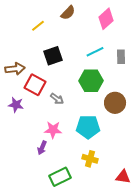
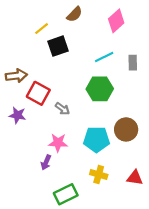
black square: (53, 56) -> (58, 46), moved
brown circle: (115, 103) -> (126, 129), moved
red triangle: (123, 177) -> (135, 178), moved

